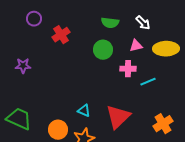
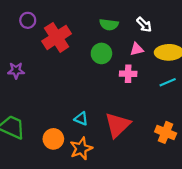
red cross: (61, 35) -> (57, 37), size x1.5
cyan line: (148, 82) -> (168, 82), moved
orange cross: (163, 124) -> (166, 132), turned -36

